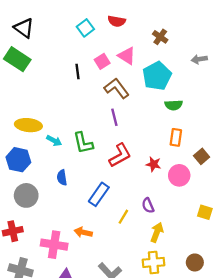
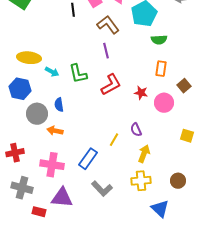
blue rectangle: (99, 194) -> (88, 159), moved
gray circle: (26, 195) -> (37, 114), moved
orange arrow: (83, 232) -> (55, 131), moved

